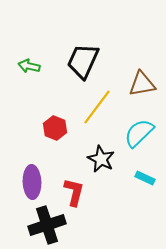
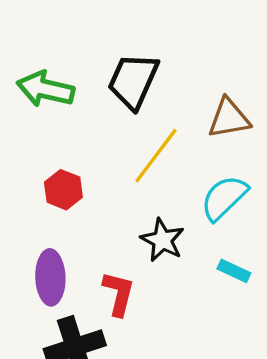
green arrow: (29, 66) -> (46, 89), size x1.6
red hexagon: (55, 128) -> (63, 190), moved

